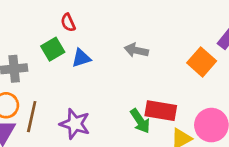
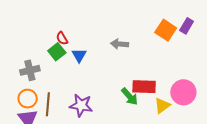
red semicircle: (68, 23) -> (62, 38), moved
blue triangle: (81, 58) -> (79, 55), turned -35
orange square: (202, 62) -> (166, 30), moved

